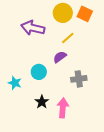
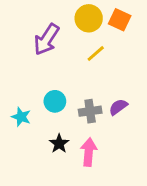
purple arrow: (33, 28) -> (46, 39), turned -70
purple semicircle: (60, 57) -> (118, 107), moved
gray cross: (79, 79) -> (90, 111), moved

